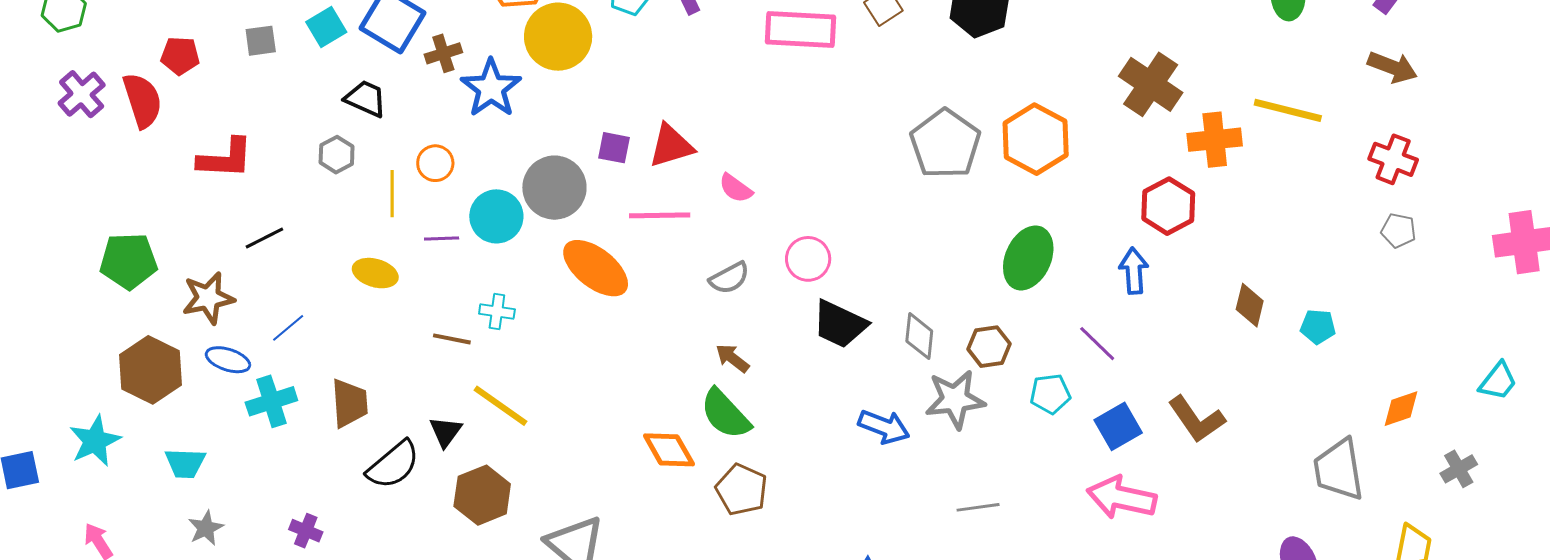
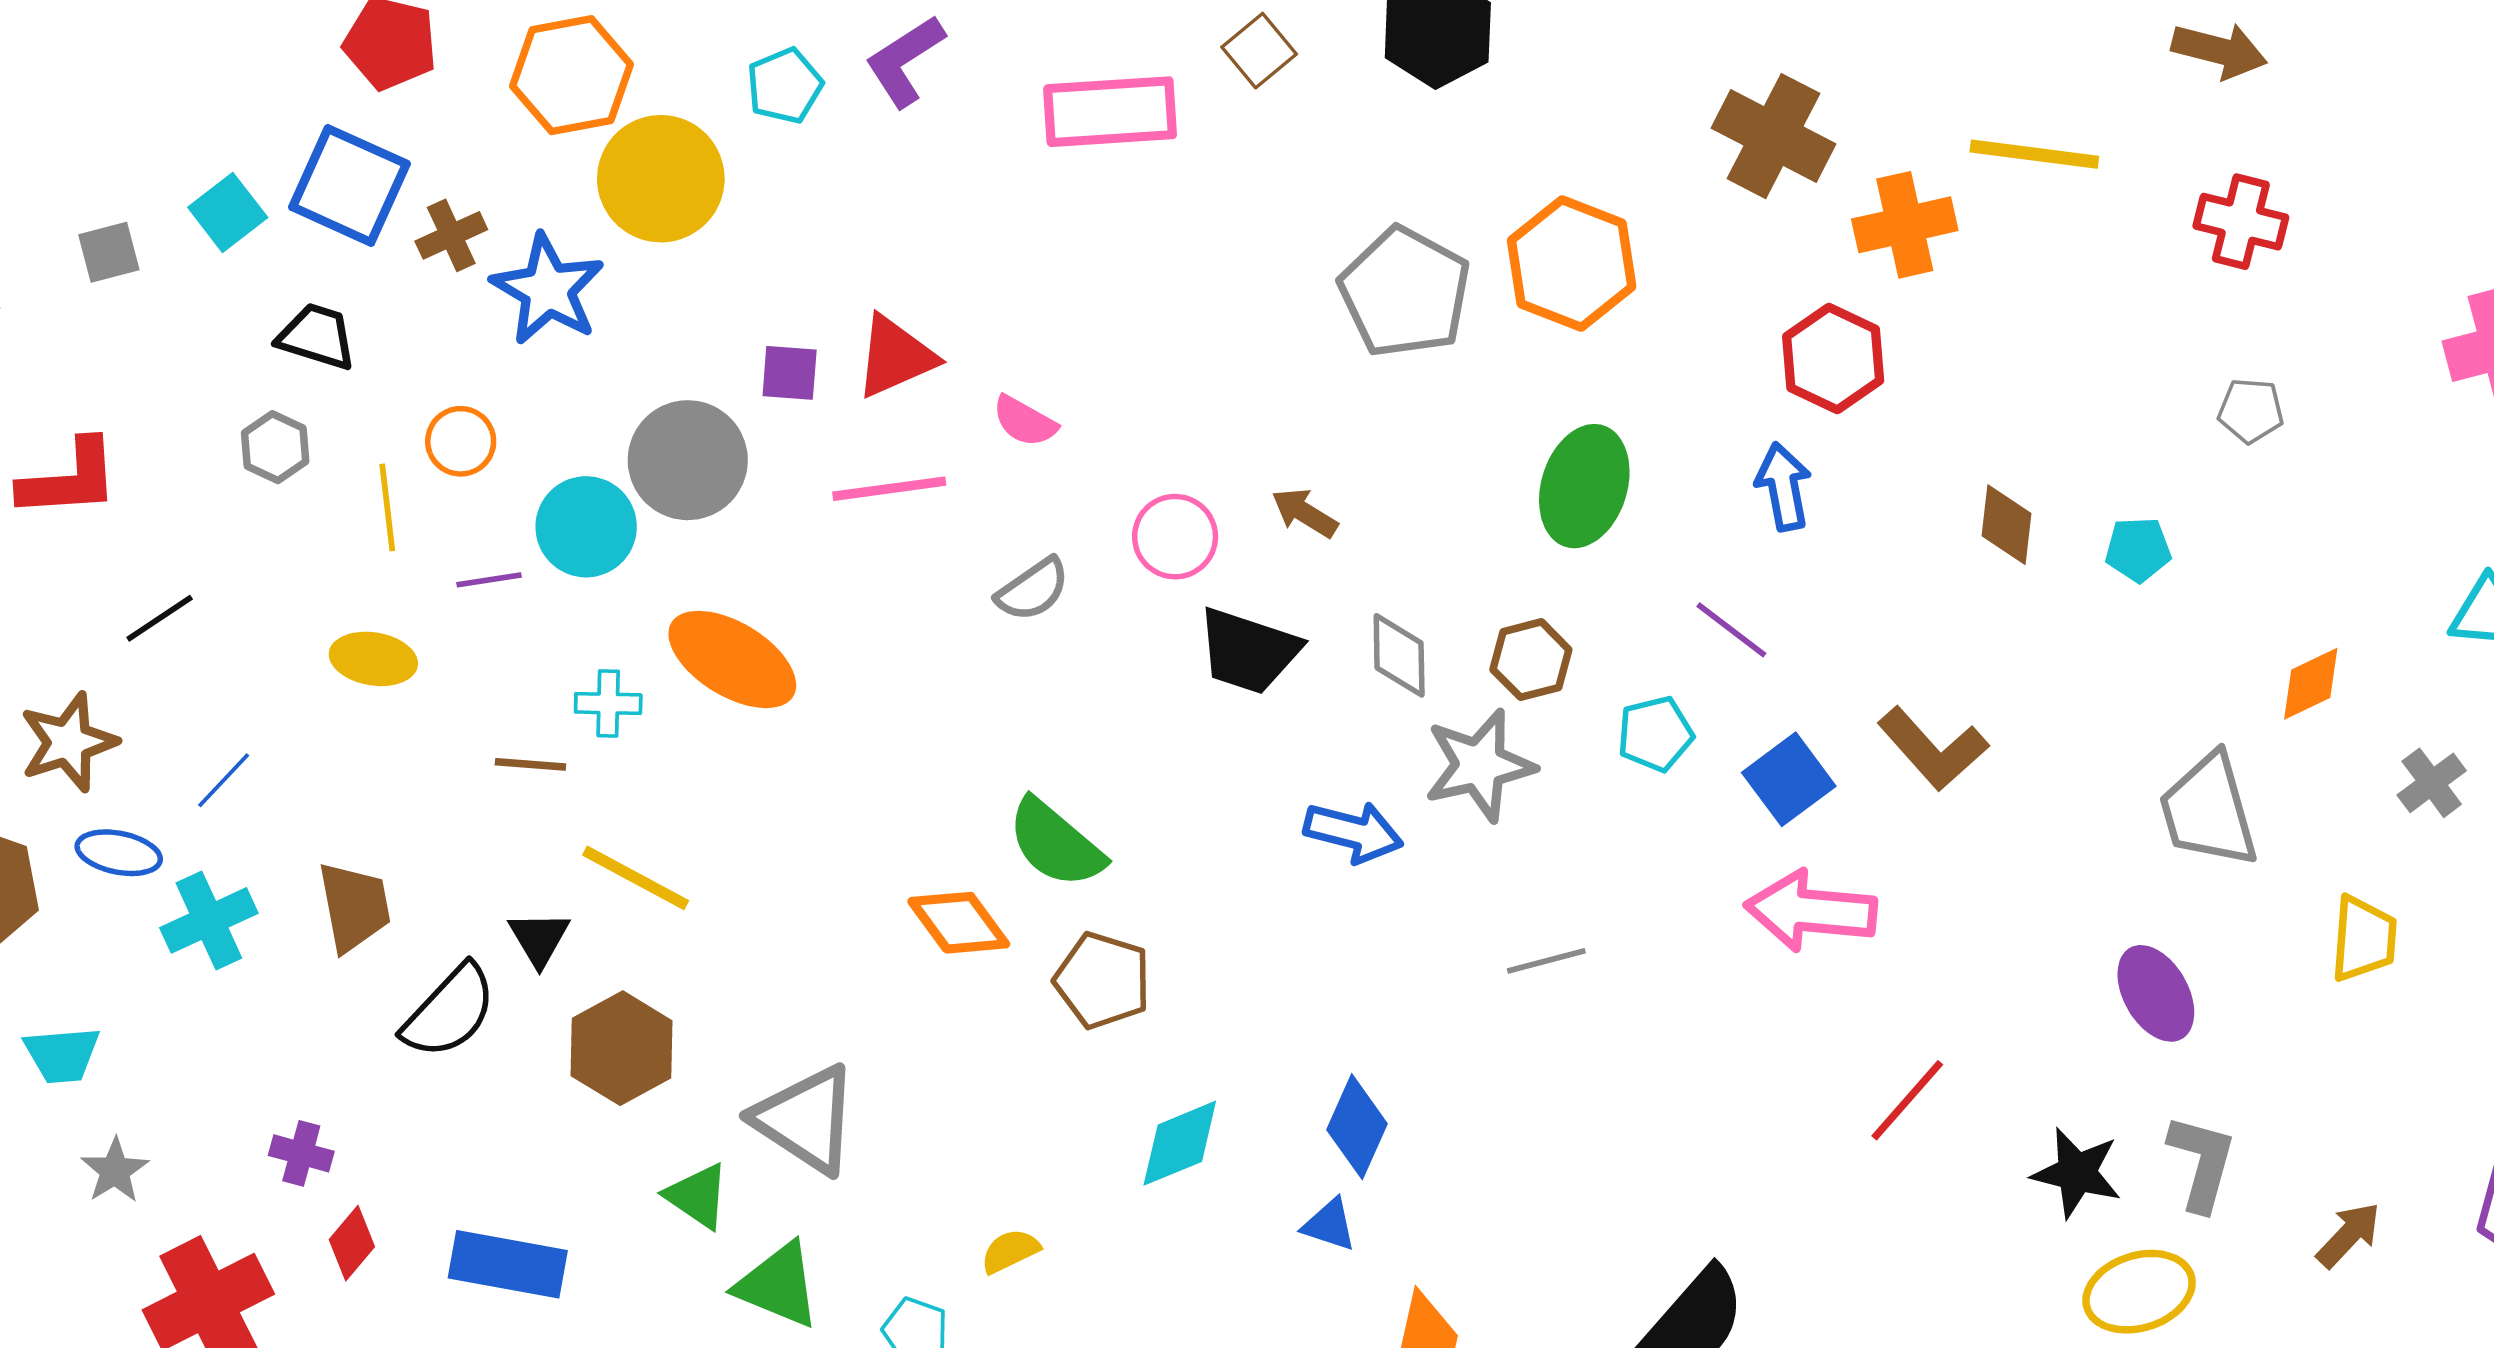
gray pentagon: (1398, 231) -> (2251, 411), moved
orange ellipse: (596, 268) -> (732, 659), moved
brown arrow: (732, 358) -> (1305, 513), moved

